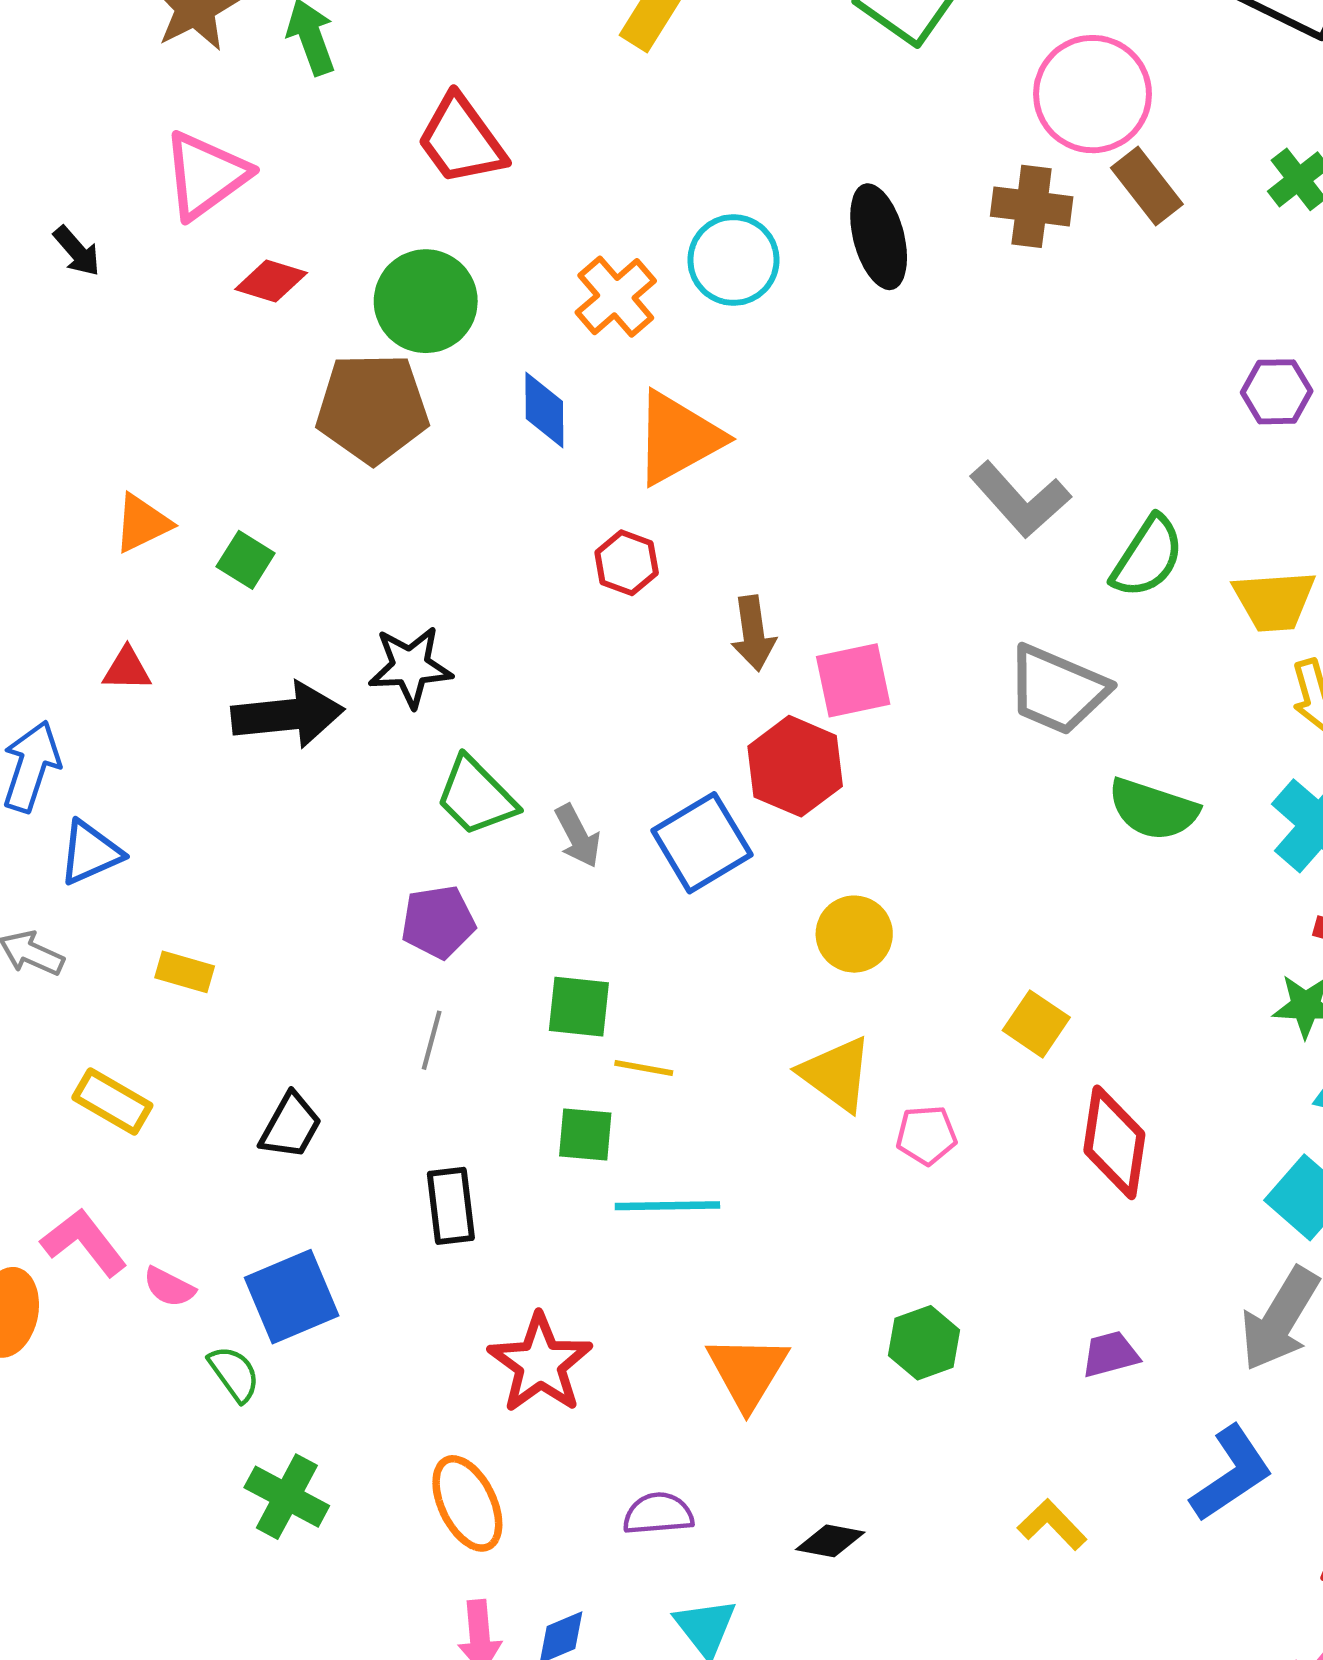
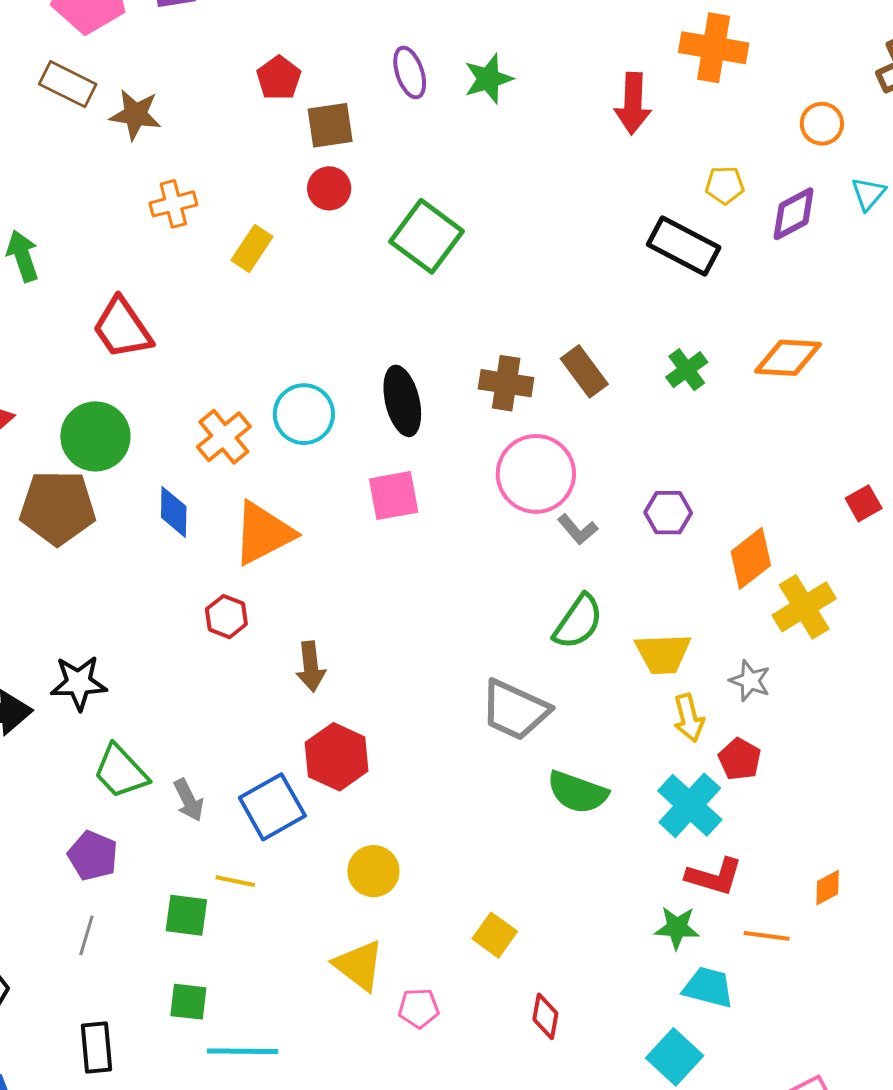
pink circle: (1093, 94) -> (536, 474), moved
gray L-shape: (1020, 500) -> (578, 529), moved, size x0.6
pink square: (853, 680) -> (394, 496), moved
purple pentagon: (438, 922) -> (93, 856), turned 30
yellow line: (644, 1068) -> (235, 881), moved
red diamond: (1114, 1142) -> (545, 1016), size x0.6

